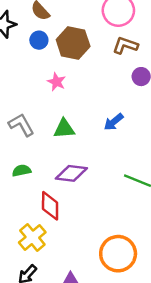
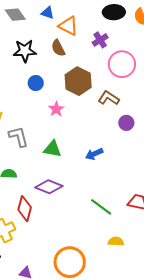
blue circle: (39, 40) -> (36, 83), moved
brown L-shape: (125, 45) -> (109, 98), moved

